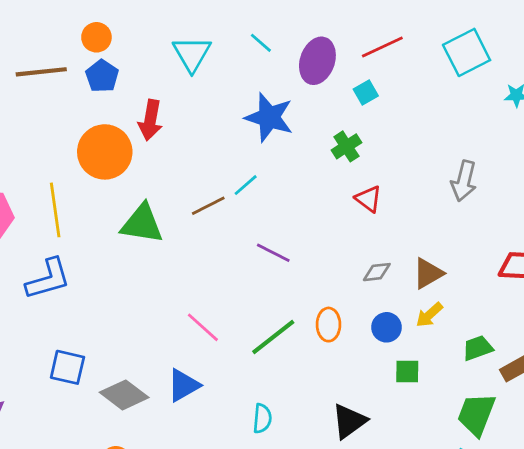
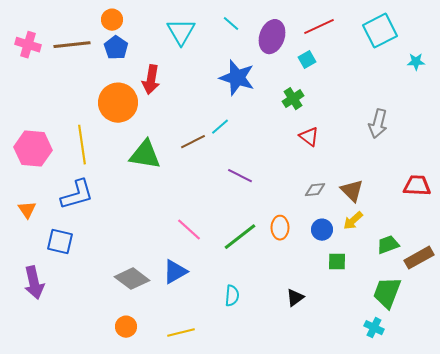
brown triangle: (428, 273) -> (352, 191), turned -45
blue square: (67, 367) -> (60, 242), moved
black triangle: (349, 421) -> (295, 298), size x0.7

